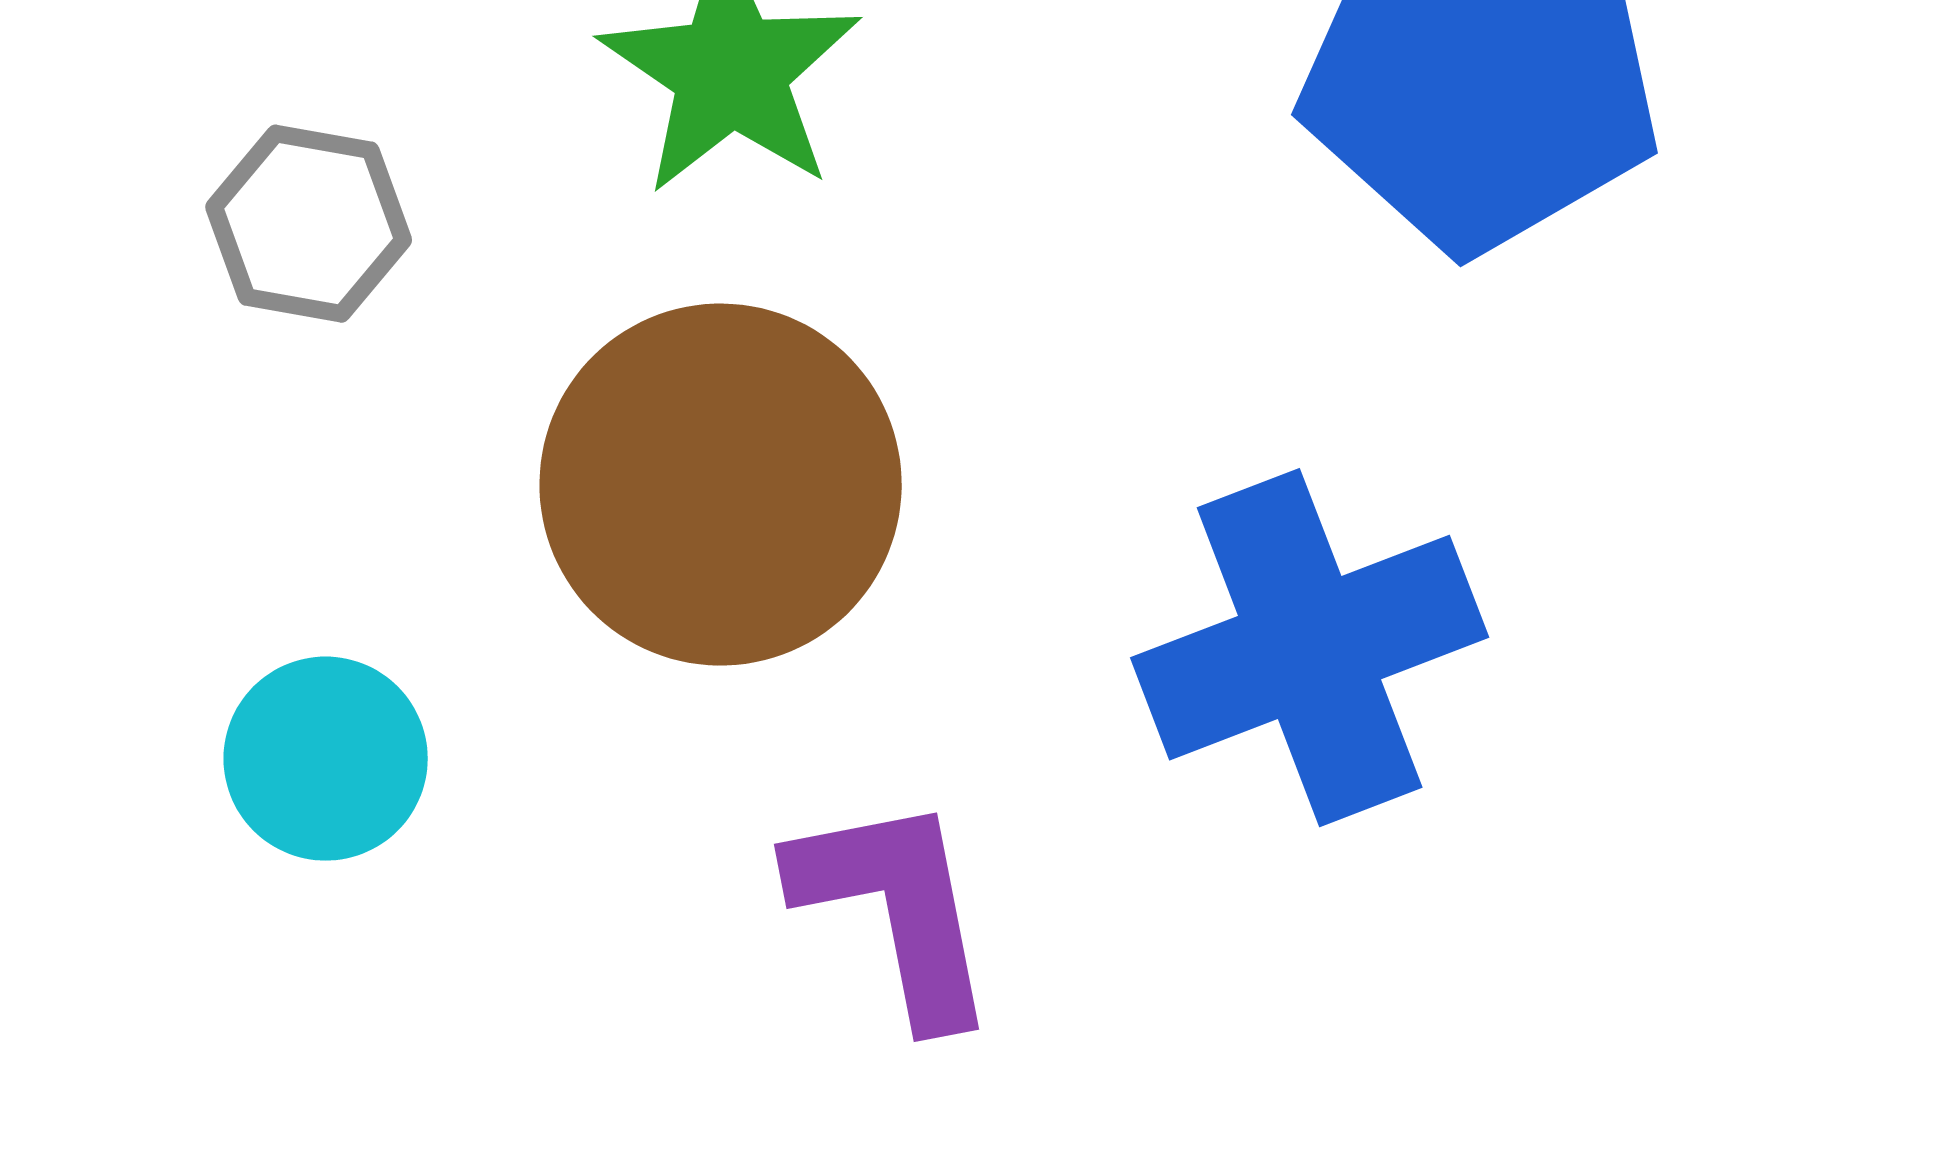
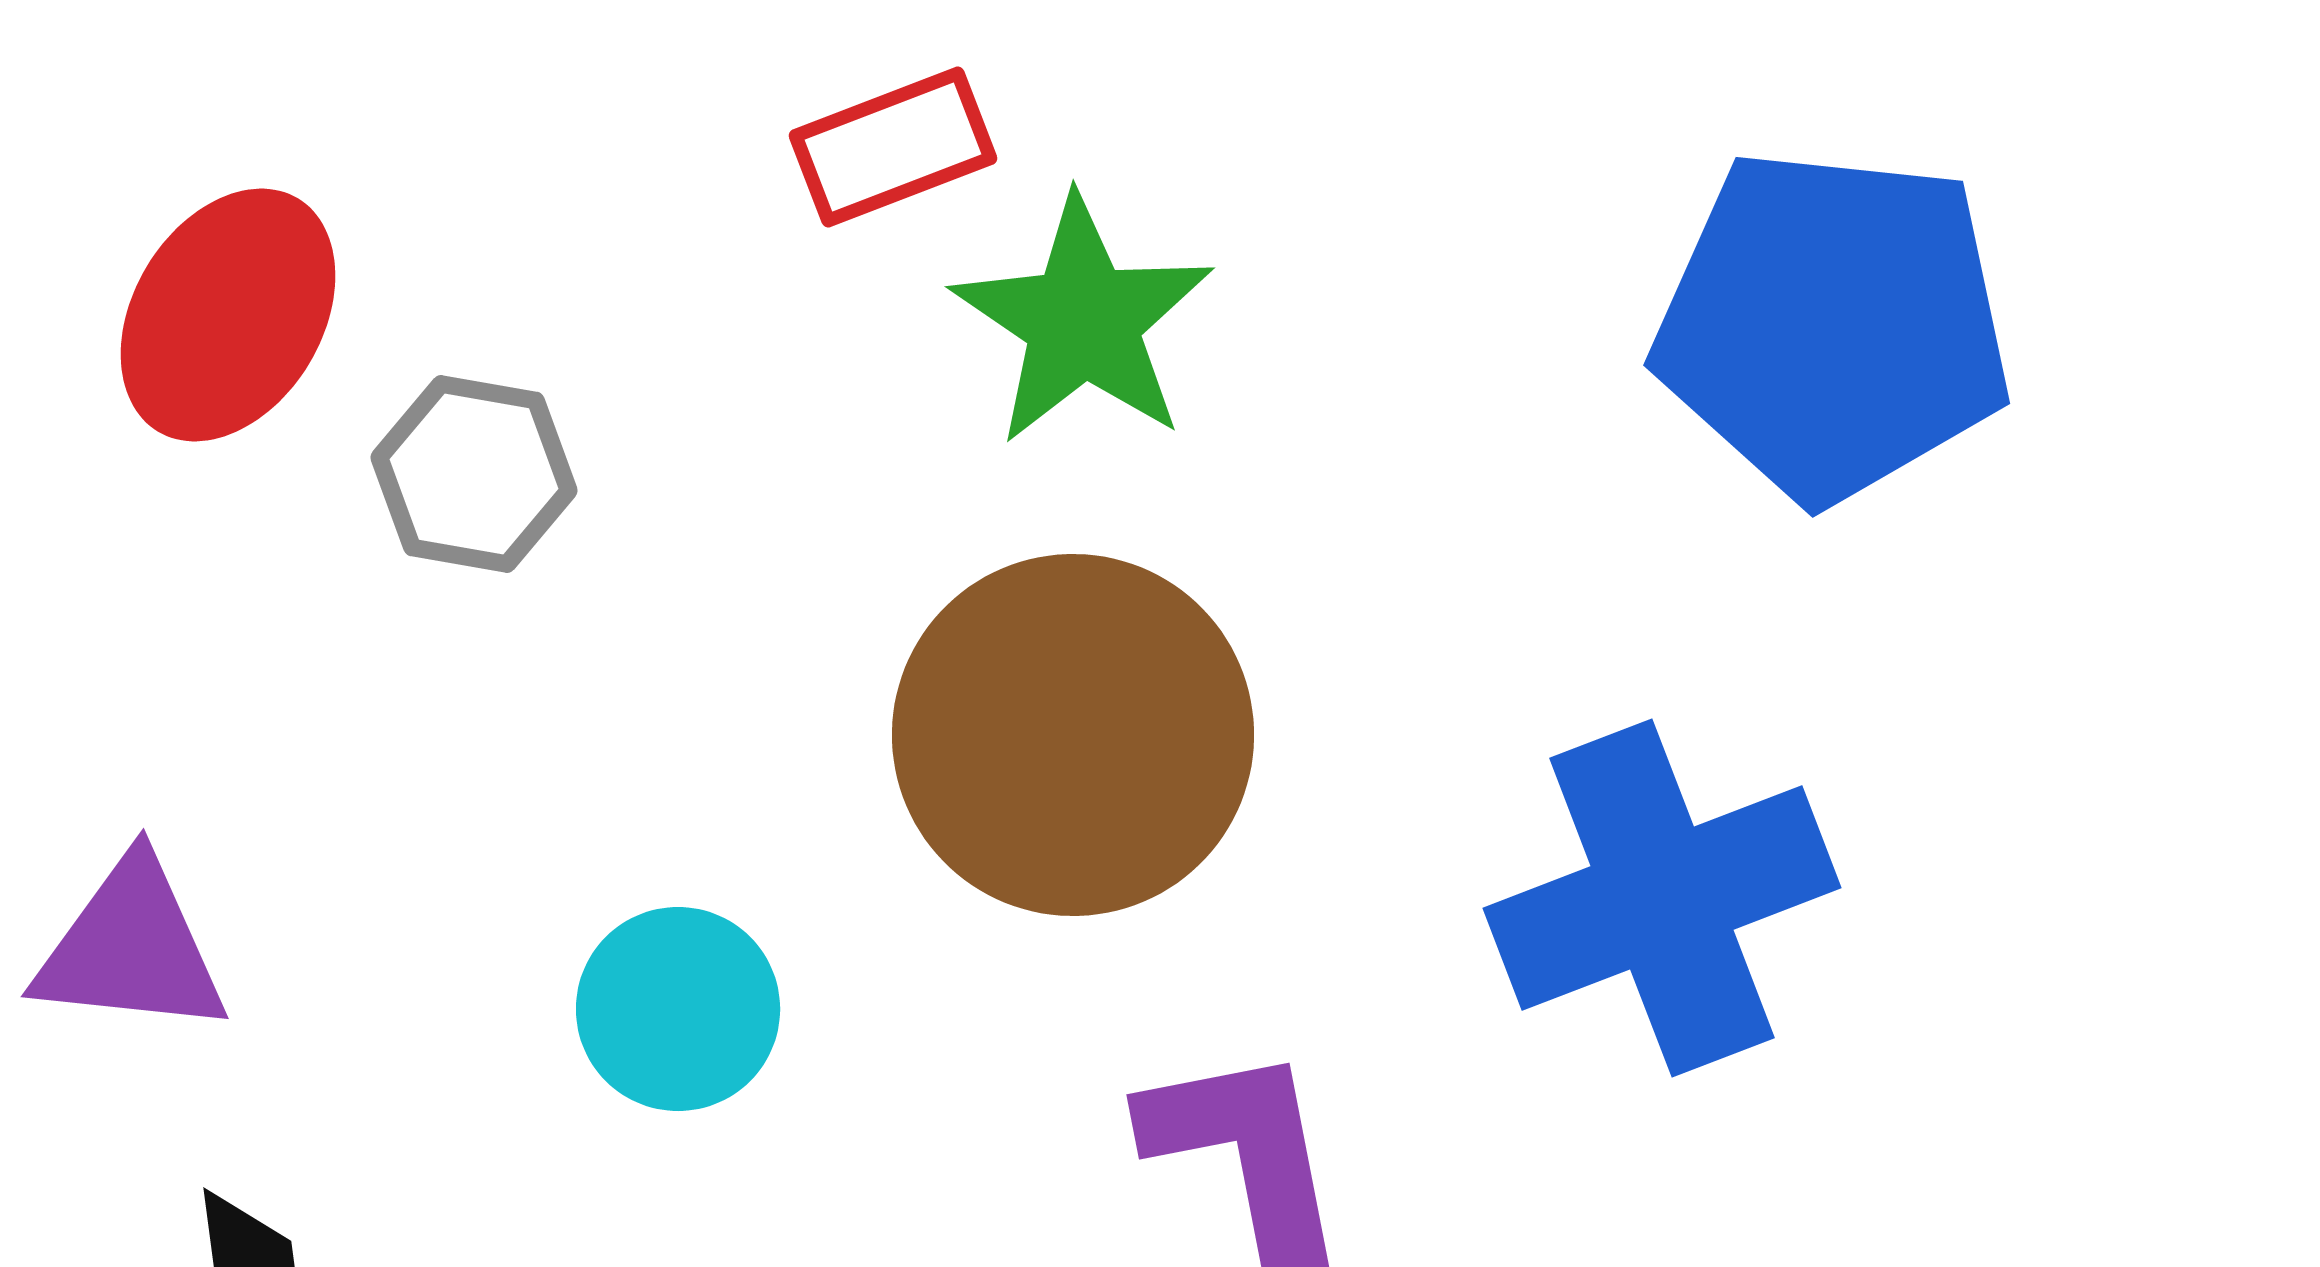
gray hexagon: (309, 224) -> (474, 474), moved

